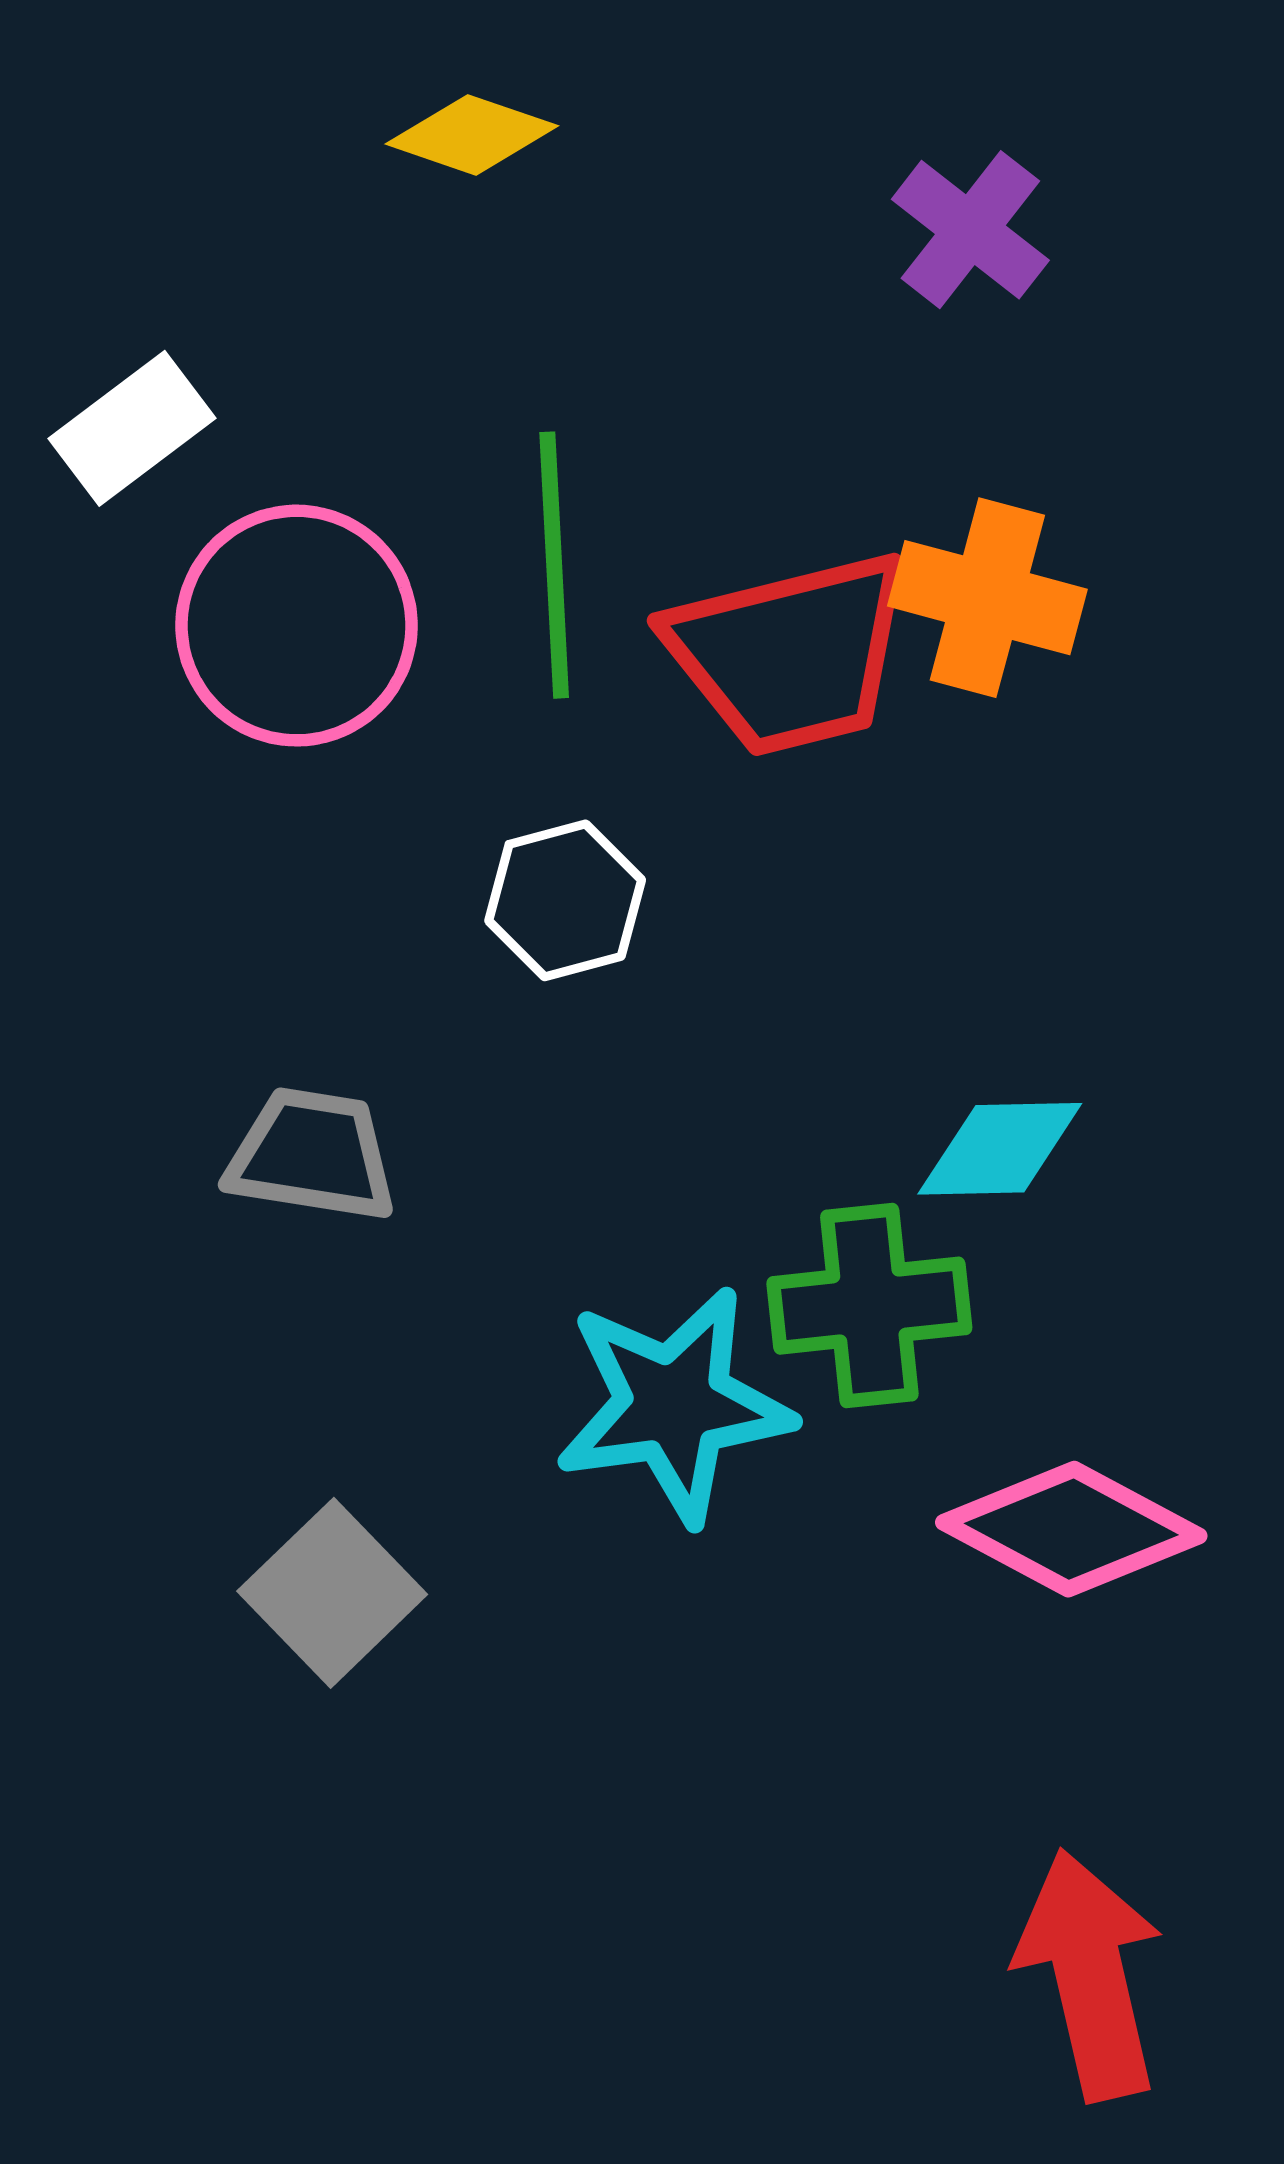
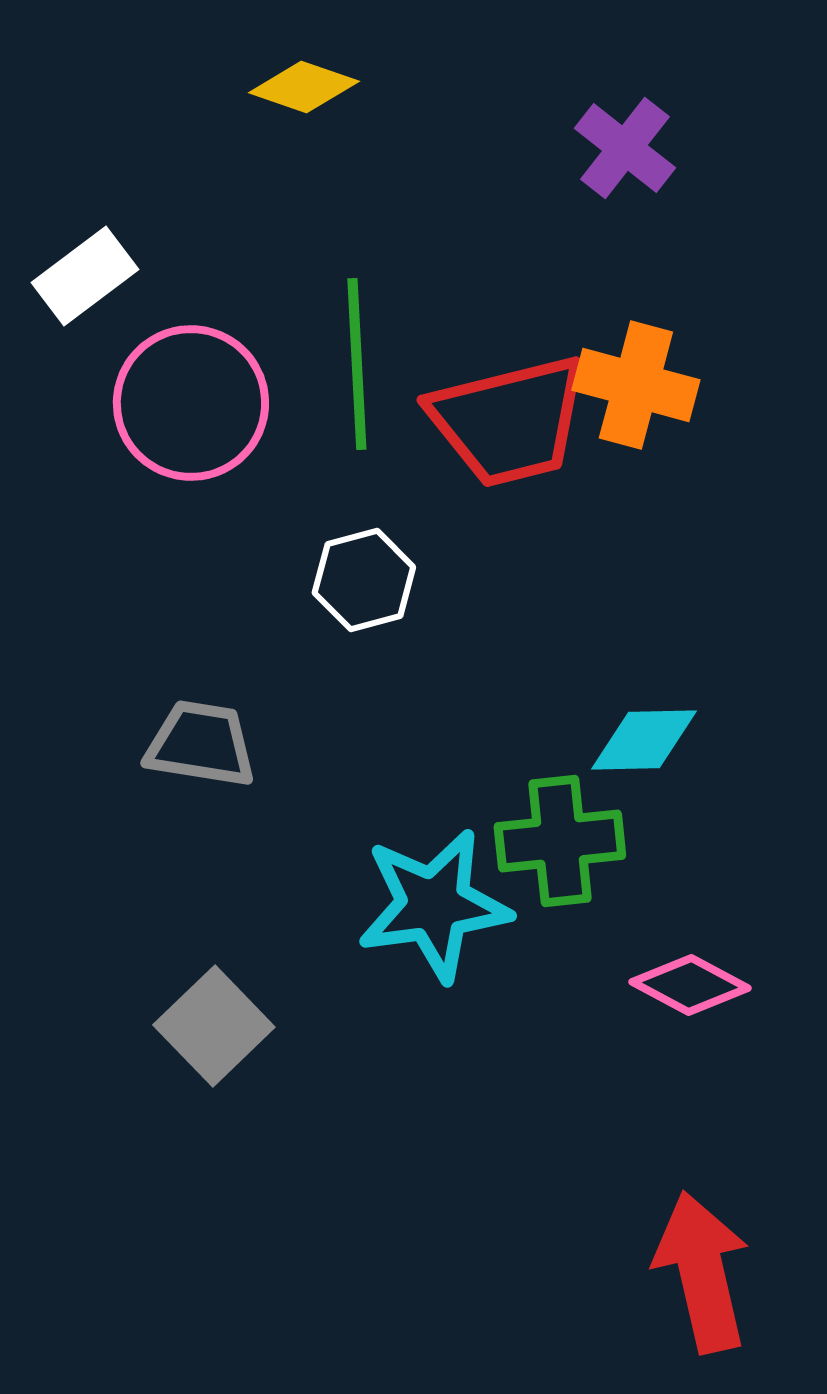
pink diamond: (1071, 1529) -> (690, 985), size x0.7

